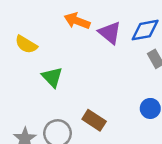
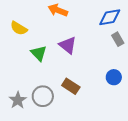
purple triangle: (110, 33) -> (68, 45), moved

